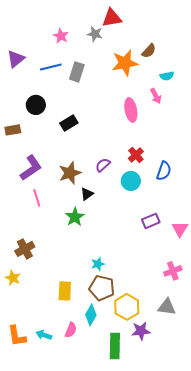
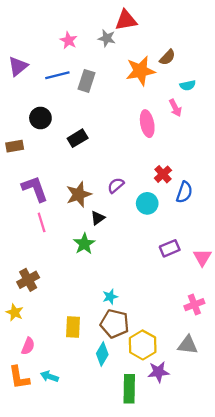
red cross: (136, 155) -> (163, 174), moved
purple L-shape: (31, 168) -> (35, 189), turned -76
pink semicircle: (71, 330) -> (28, 346), moved

